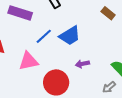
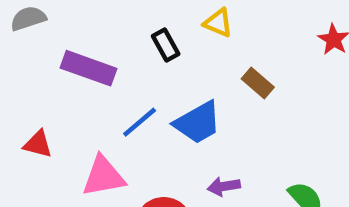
brown rectangle: (108, 13) -> (258, 83), moved

